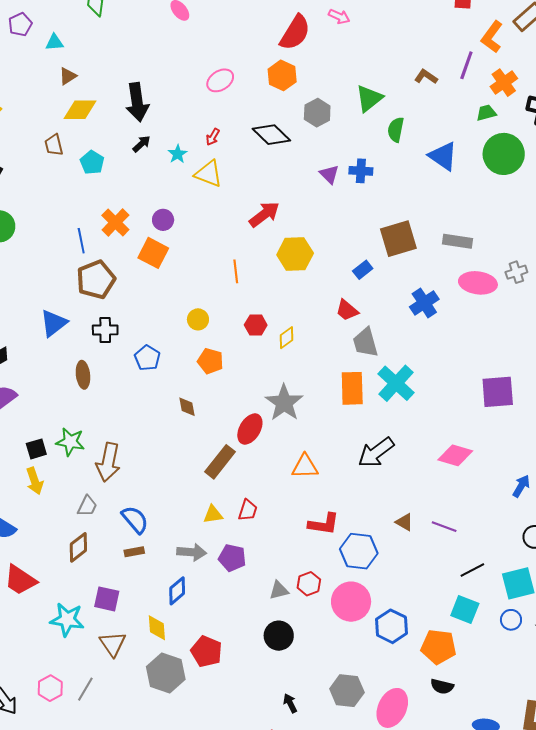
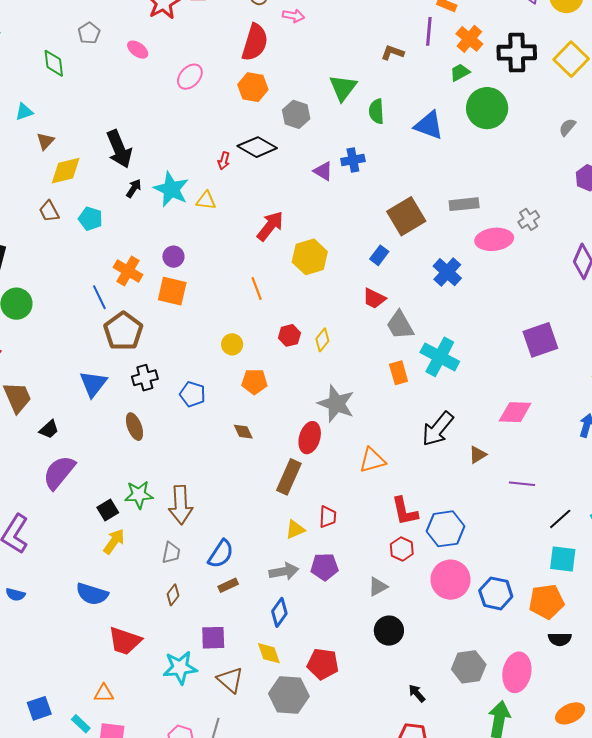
pink ellipse: (220, 80) -> (190, 77), moved
red arrow: (213, 137) -> (224, 161), moved
cyan star: (178, 154) -> (171, 189), size x1.8
yellow triangle: (209, 174) -> (206, 201), size x0.7
orange rectangle: (352, 388) -> (399, 373), size x0.7
yellow arrow: (35, 481) -> (114, 541), turned -112
blue semicircle: (135, 520) -> (221, 554), turned 88
brown triangle: (404, 522) -> (478, 455), moved, turned -48
red L-shape: (324, 524) -> (405, 511), turned 84
brown diamond: (78, 547) -> (173, 595), size x0.7
red hexagon: (309, 584) -> (402, 549), moved

